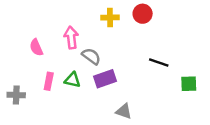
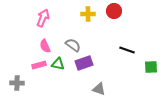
pink arrow: (71, 37) -> (43, 18), moved, turned 30
pink semicircle: (36, 47) -> (45, 46), moved
pink rectangle: (49, 81) -> (39, 65), turned 64
gray cross: (16, 95) -> (17, 83), moved

